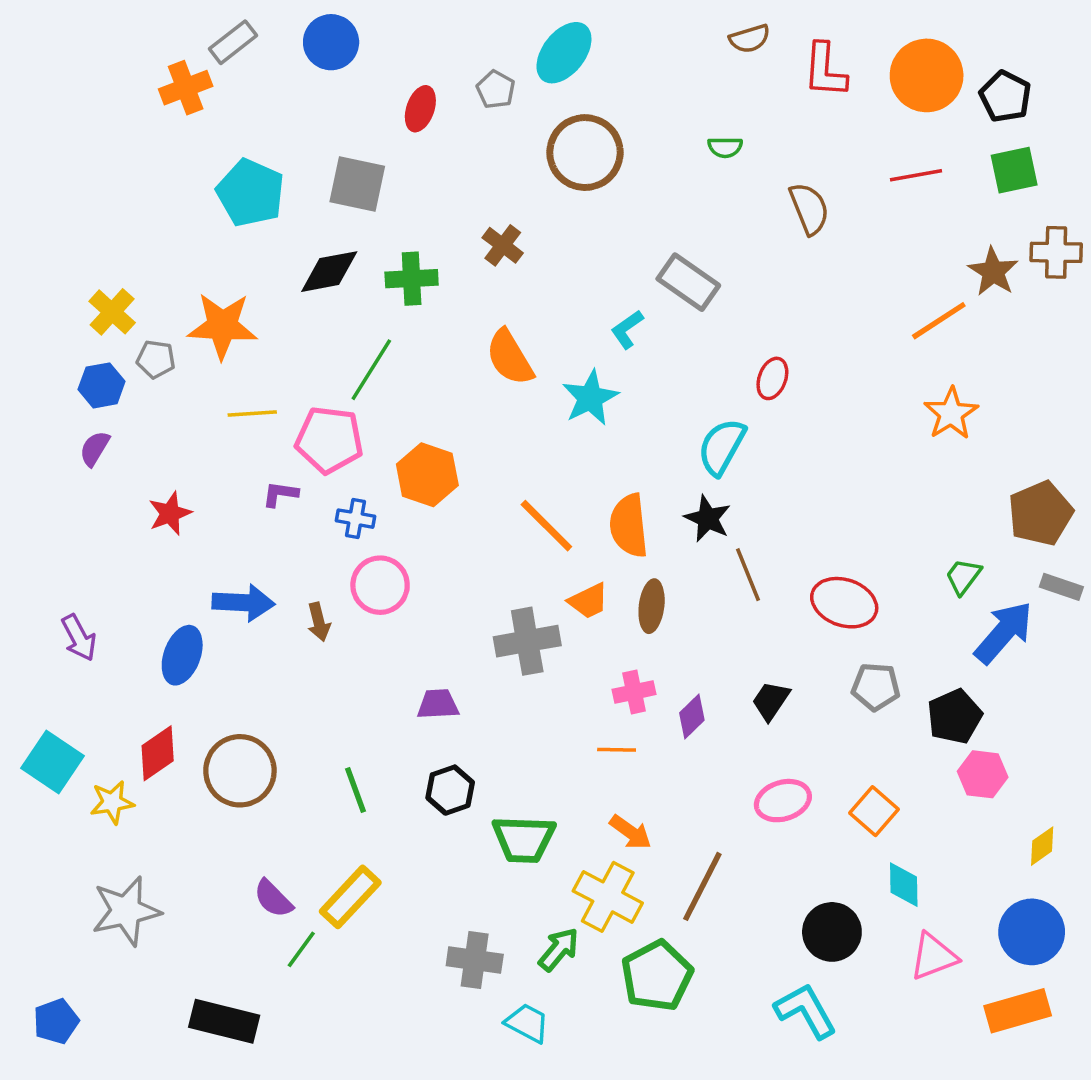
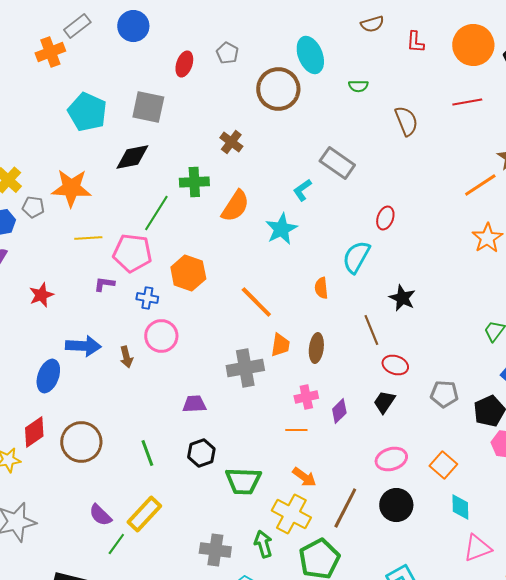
cyan ellipse: (564, 53) -> (310, 55), moved, turned -60
red L-shape: (825, 70) -> (415, 42), size x0.7
green cross: (412, 279) -> (194, 182), moved
orange semicircle: (510, 357) -> (235, 206), turned -116
black star: (708, 519) -> (402, 298), moved
orange semicircle: (629, 526) -> (321, 288), moved, size x0.6
orange trapezoid: (588, 601) -> (280, 345), turned -55
red ellipse: (844, 603) -> (395, 365), moved, size x0.7
black circle: (832, 932) -> (396, 505), moved
green arrow: (559, 949) -> (263, 544), turned -56

